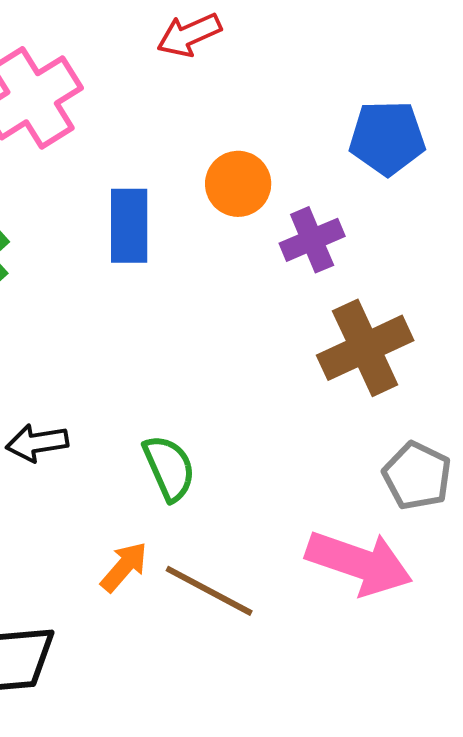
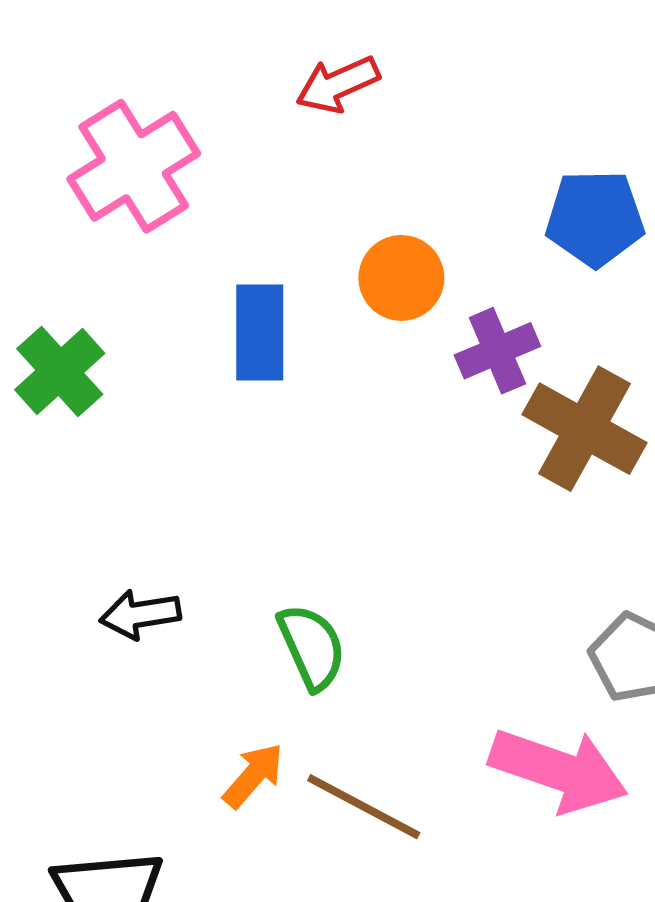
brown cross: (365, 348) -> (585, 429), moved, turned -36

